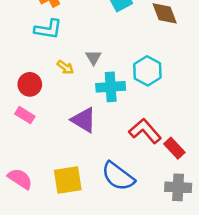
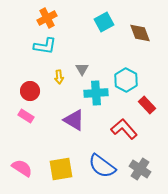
yellow arrow: (65, 67) -> (59, 77), turned 48
red rectangle: (174, 148) -> (147, 105), moved
gray cross: (178, 187) -> (140, 169), moved, turned 30

